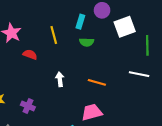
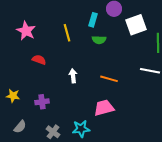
red semicircle: (30, 55) -> (39, 60), moved
purple cross: (28, 106) -> (42, 102), turned -32

